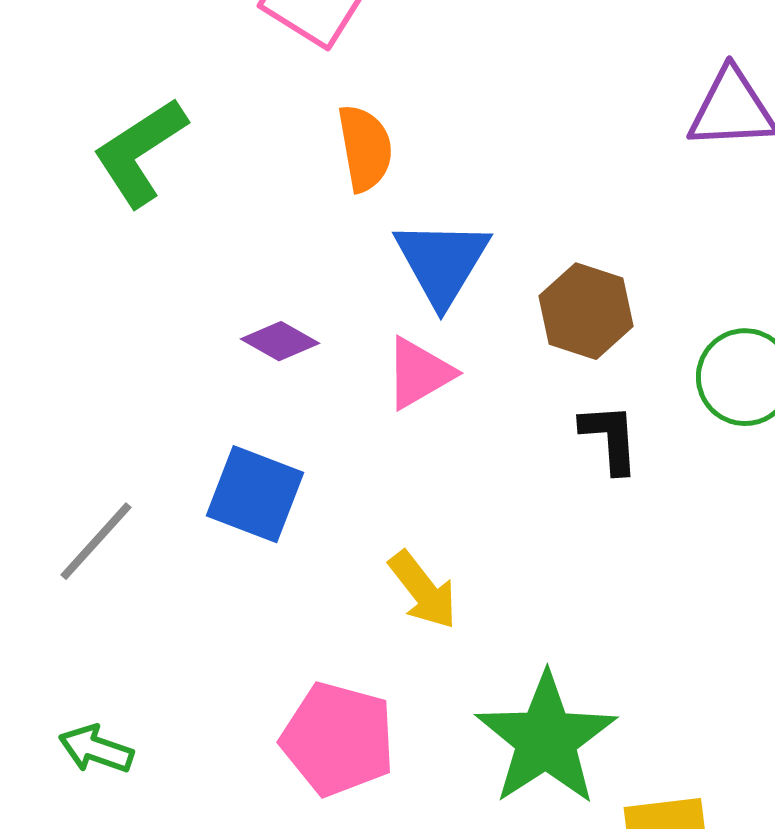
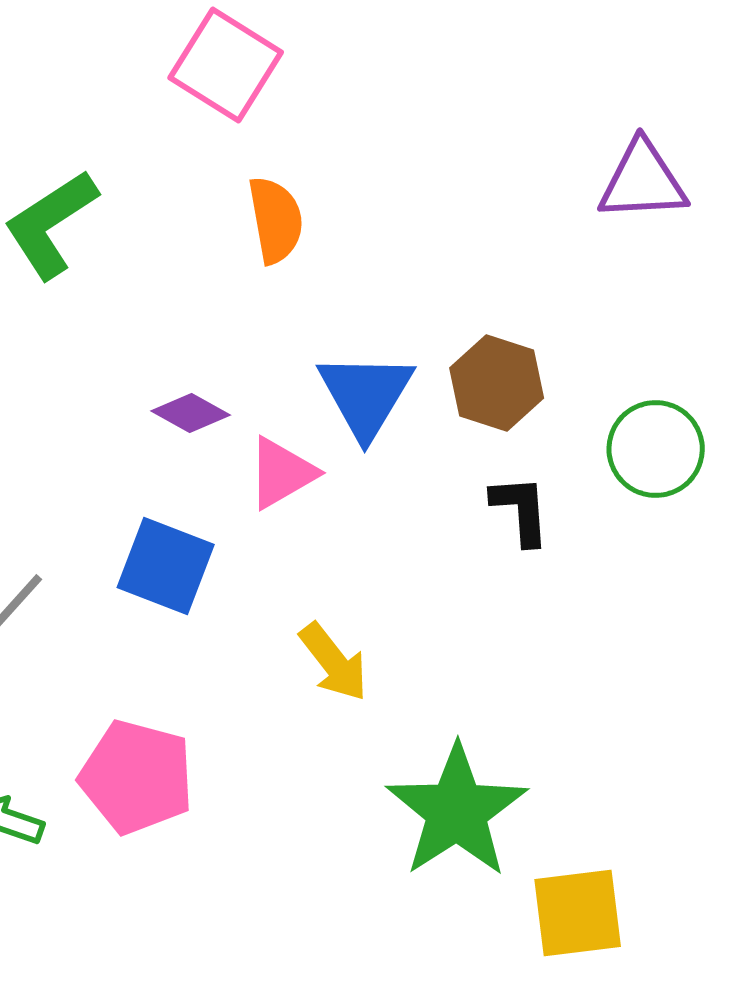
blue triangle: (442, 262) -> (366, 395), moved
pink triangle: (419, 373) -> (282, 473), moved
pink pentagon: (338, 739) -> (137, 777), moved

